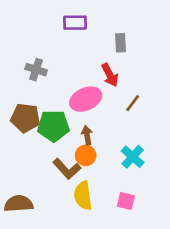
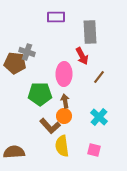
gray rectangle: (121, 43) -> (90, 32), size x1.6
pink ellipse: (86, 99) -> (64, 74), turned -65
brown pentagon: (25, 118) -> (15, 63), moved

